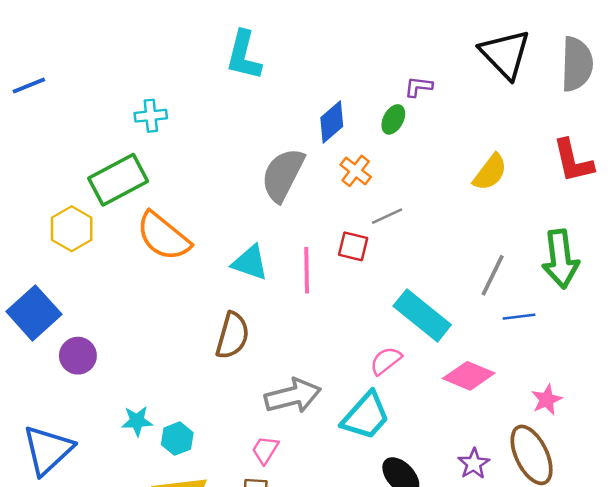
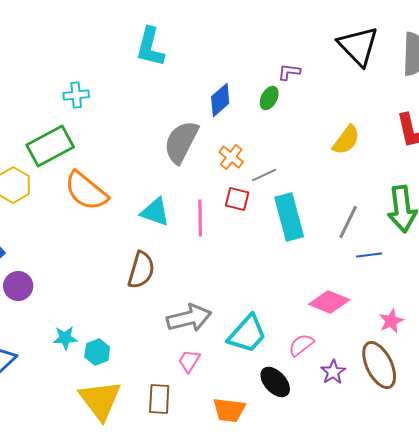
orange cross: (356, 171) -> (231, 157), moved
cyan rectangle: (422, 315) -> (289, 217), moved, turned 36
pink semicircle: (386, 361) -> (301, 345), moved
pink trapezoid: (265, 450) -> (189, 361), moved

